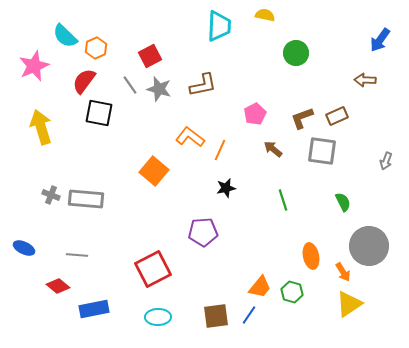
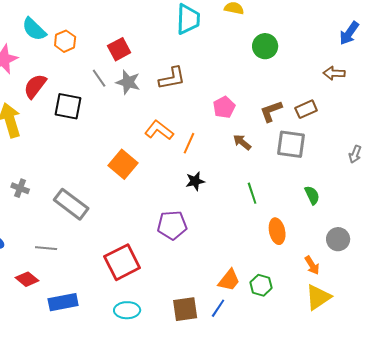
red semicircle: (84, 81) -> (35, 86), moved
gray rectangle: (86, 199) -> (71, 204), moved, turned 32
gray circle: (369, 246) -> (338, 239), size x0.6
orange ellipse: (311, 256) -> (277, 231), moved

